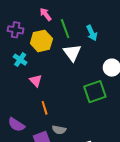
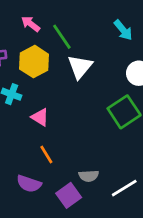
cyan arrow: (92, 33) -> (123, 30), moved
white triangle: (72, 53) -> (80, 67), turned 30
orange line: (45, 108) -> (46, 155), moved

